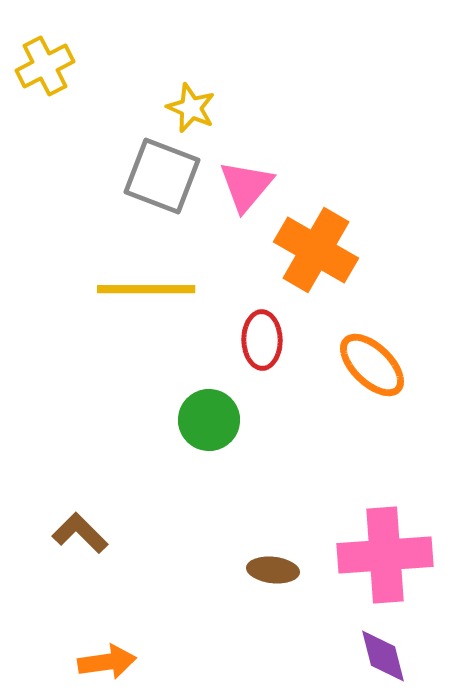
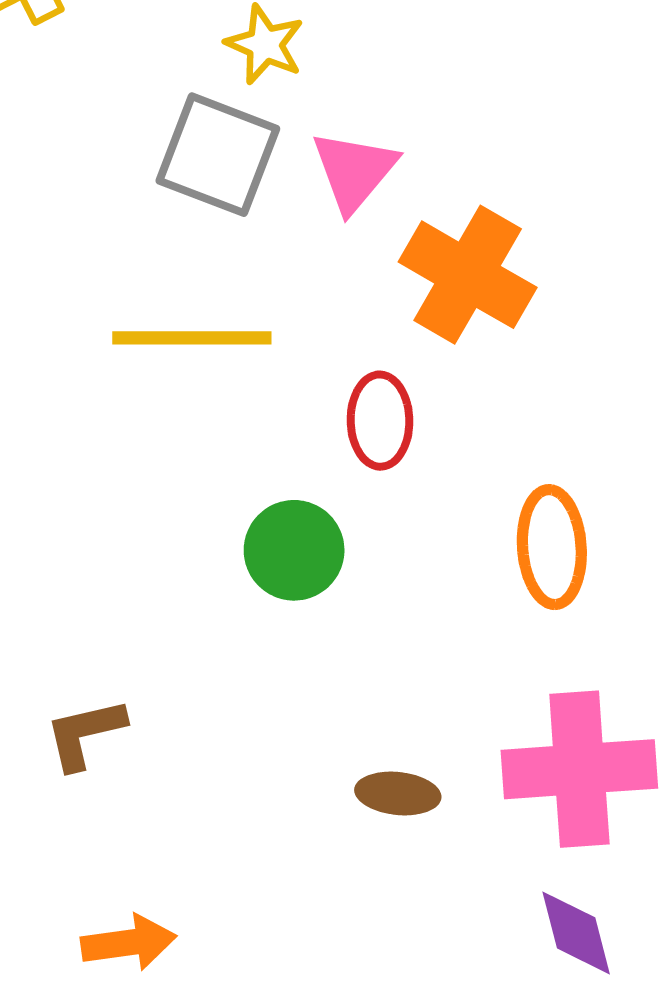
orange ellipse: (372, 365) -> (552, 547), moved, turned 42
brown L-shape: (80, 533) -> (85, 734), turned -58

